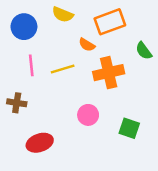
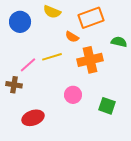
green semicircle: (144, 51) -> (119, 42), turned 140
pink line: (31, 65) -> (28, 65), moved, turned 54

